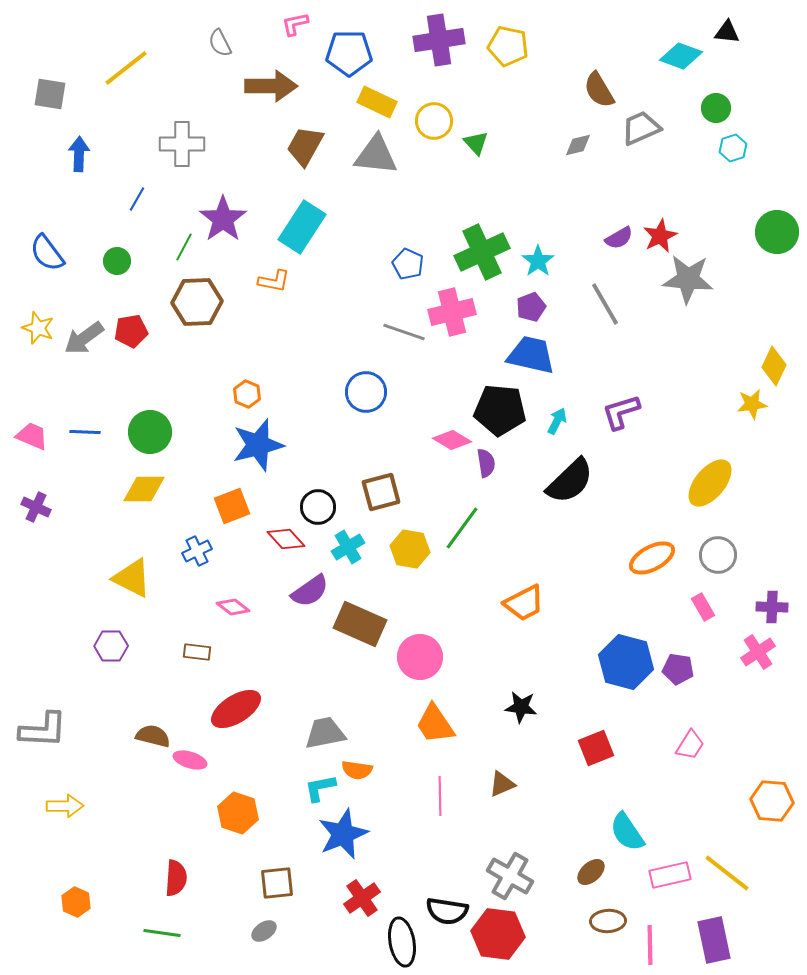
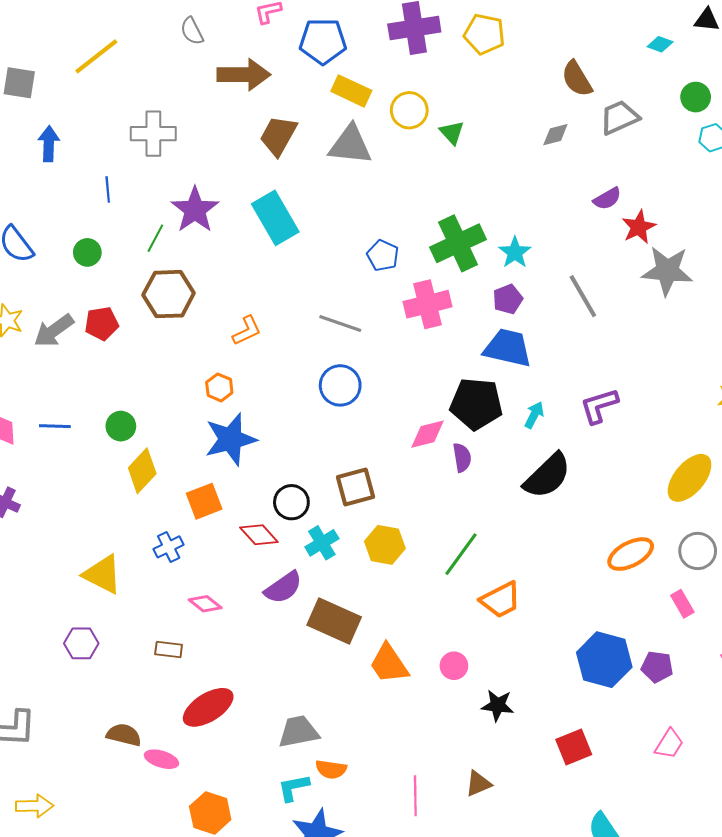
cyan diamond: (681, 56) -> (660, 44), size x0.6
blue line: (137, 199) -> (108, 189), turned -35
cyan rectangle: (302, 227) -> (275, 218), turned -63
purple semicircle: (619, 238) -> (607, 199), moved
orange L-shape: (274, 281) -> (247, 331), moved, turned -36
gray line: (404, 332) -> (340, 324), moved
green circle: (150, 432) -> (121, 426), size x0.7
pink diamond: (452, 440) -> (428, 434), turned -45
yellow diamond: (144, 489) -> (142, 471), moved, turned -48
green line: (462, 528) -> (461, 554), moved
pink circle: (420, 657) -> (454, 666), moved, size x0.6
orange trapezoid: (435, 724) -> (389, 664), moved

